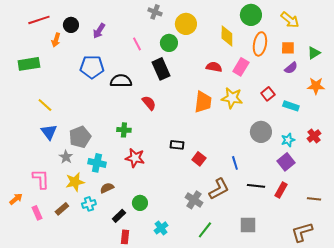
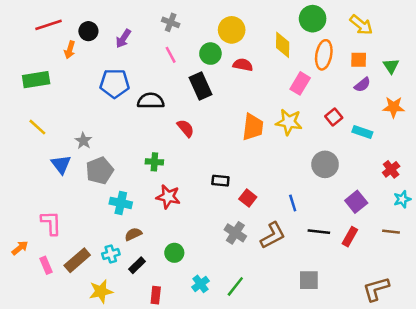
gray cross: (155, 12) -> (171, 22), moved
green triangle: (314, 53) -> (391, 66), turned -32
red semicircle: (214, 67) -> (243, 65), moved
yellow line: (45, 105) -> (37, 127), moved
cyan star: (288, 140) -> (402, 199), moved
gray star: (66, 157) -> (83, 141), moved
yellow star: (75, 182) -> (101, 291), moved
brown line: (314, 199) -> (391, 232), moved
gray cross: (194, 200) -> (235, 233), moved
brown rectangle: (62, 209) -> (77, 260), size x1.5
black rectangle: (119, 216) -> (137, 265), moved
green line: (205, 230) -> (235, 286), moved

